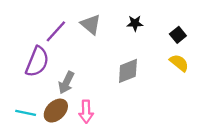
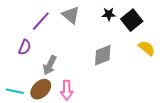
black square: (178, 35) -> (132, 20), moved, size x1.5
purple semicircle: (37, 62) -> (25, 47), size x0.6

